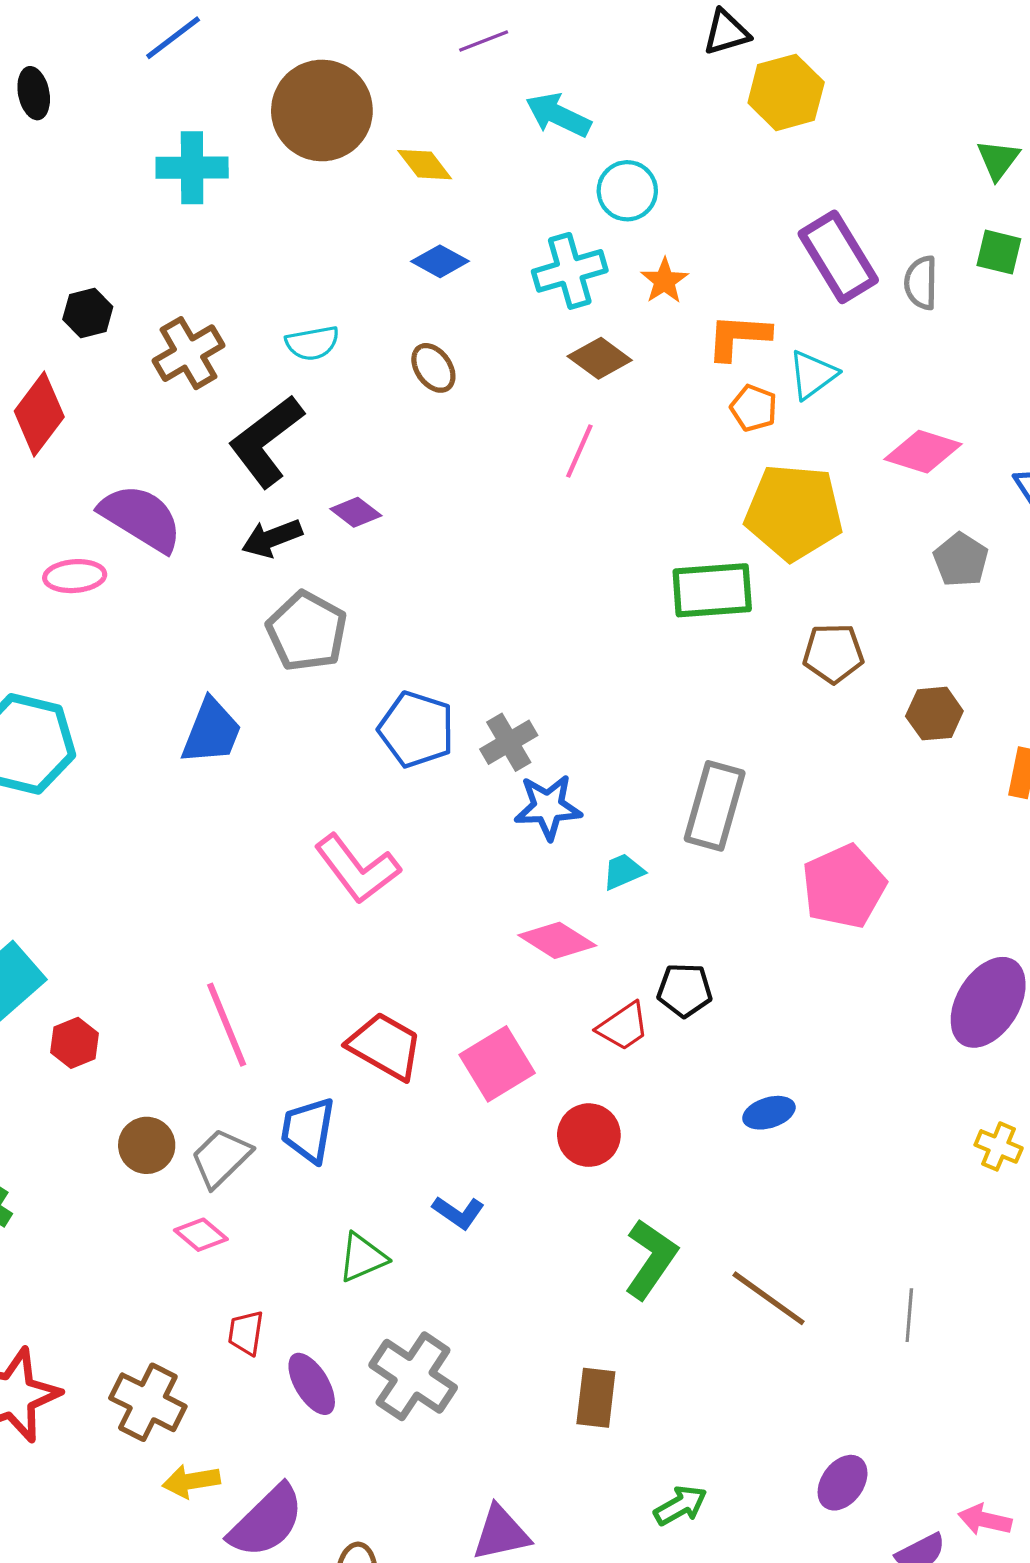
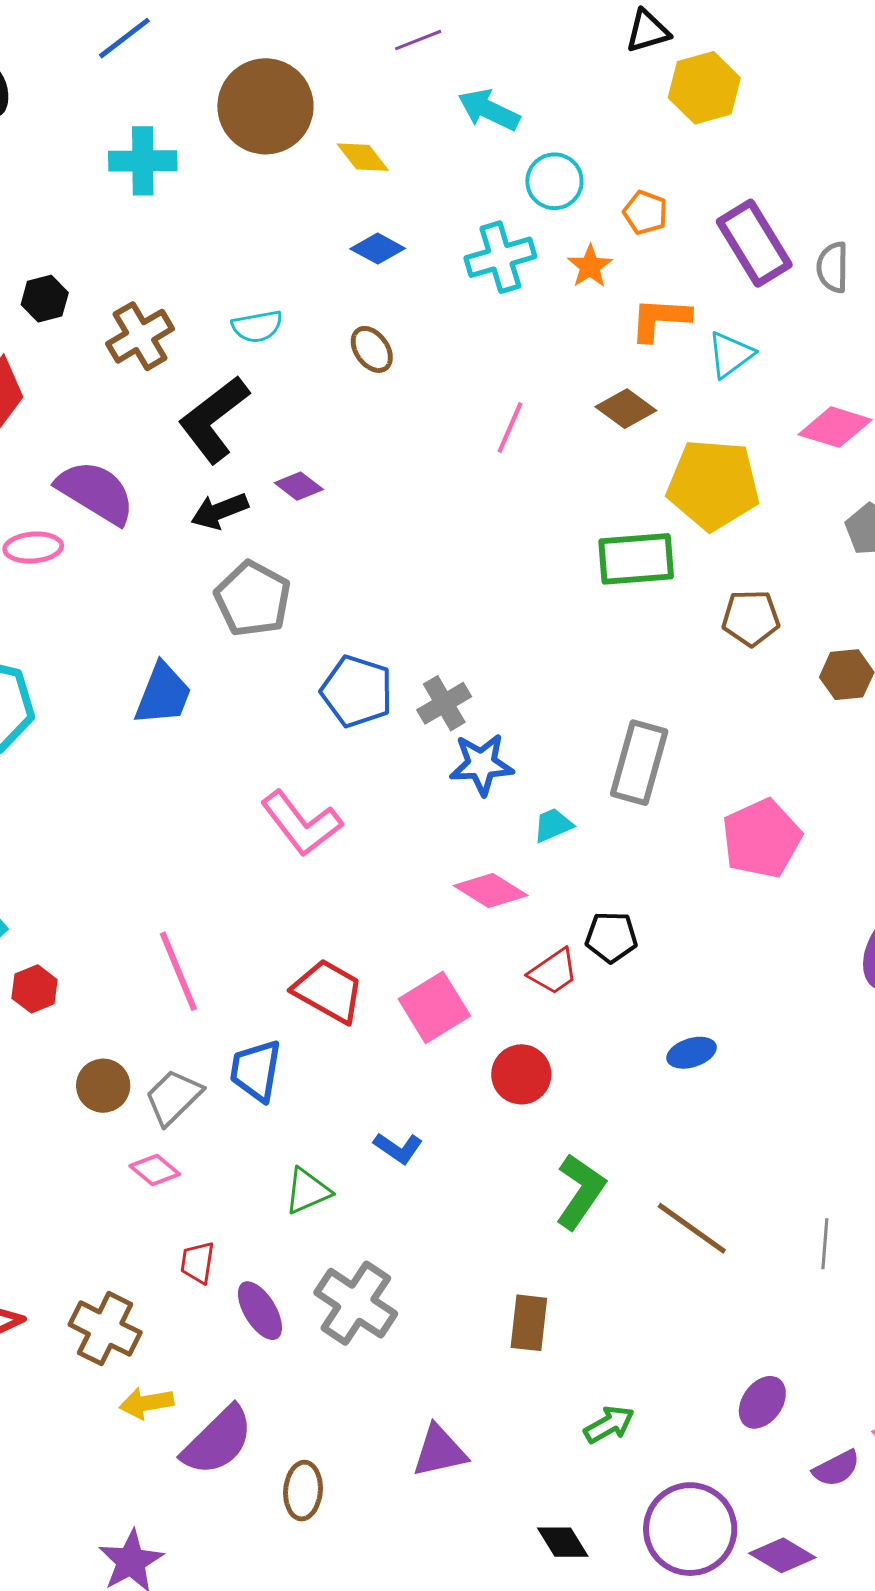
brown diamond: (600, 358) -> (626, 409), moved
orange pentagon: (754, 408) -> (645, 212), moved

